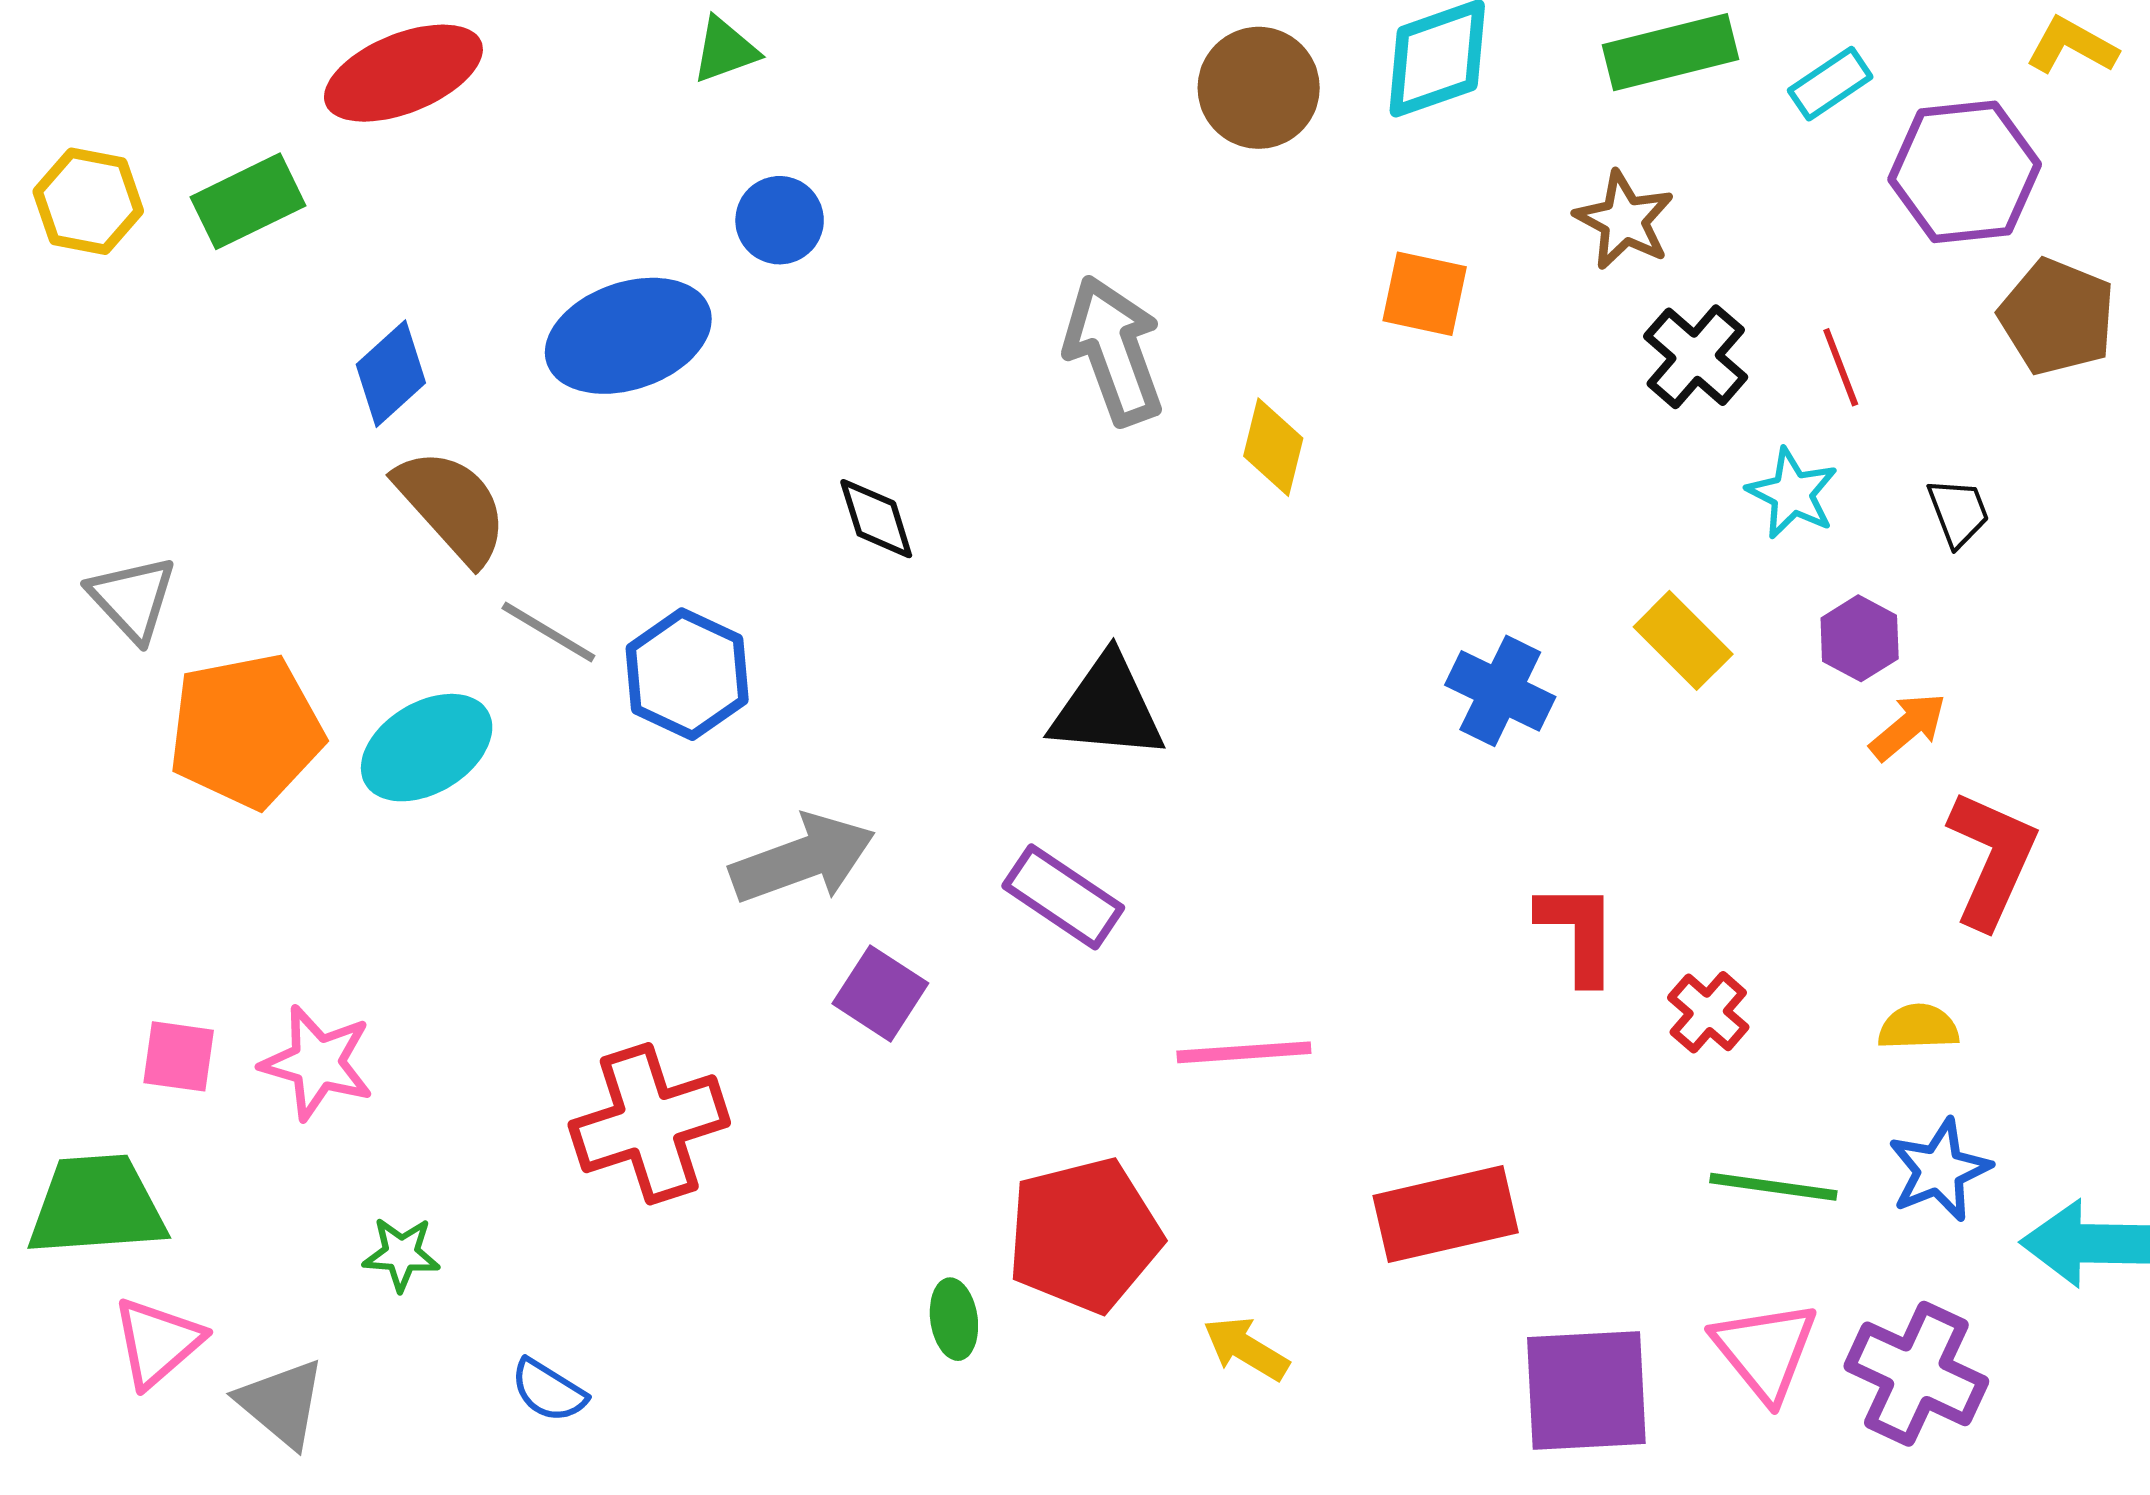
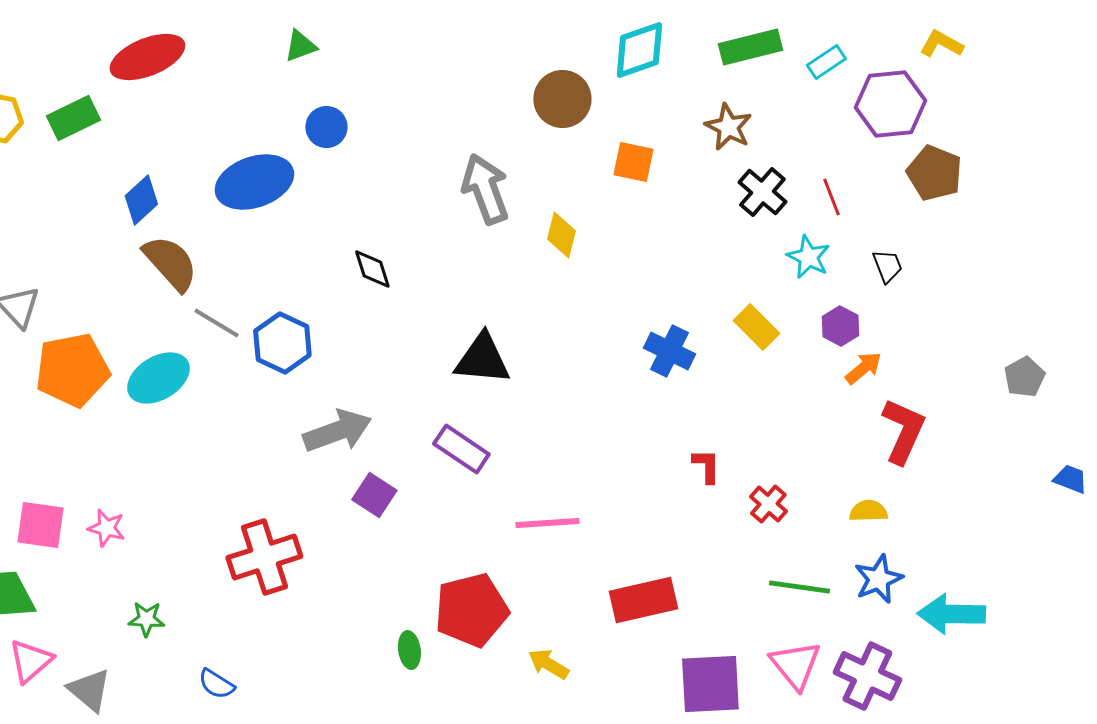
brown circle: (1259, 88) -> (562, 99), moved
red L-shape: (1578, 933) -> (706, 466), size x0.7
pink square: (179, 1056) -> (40, 525), size x1.4
pink star: (317, 1063) -> (106, 528), size x0.7

